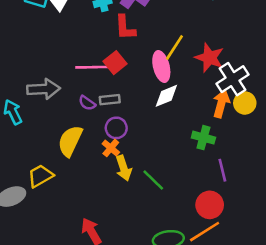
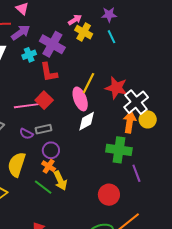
green cross: (203, 138) -> (119, 150), size x1.4
green line: (153, 180) -> (43, 187), moved
red circle: (210, 205) -> (109, 195), moved

